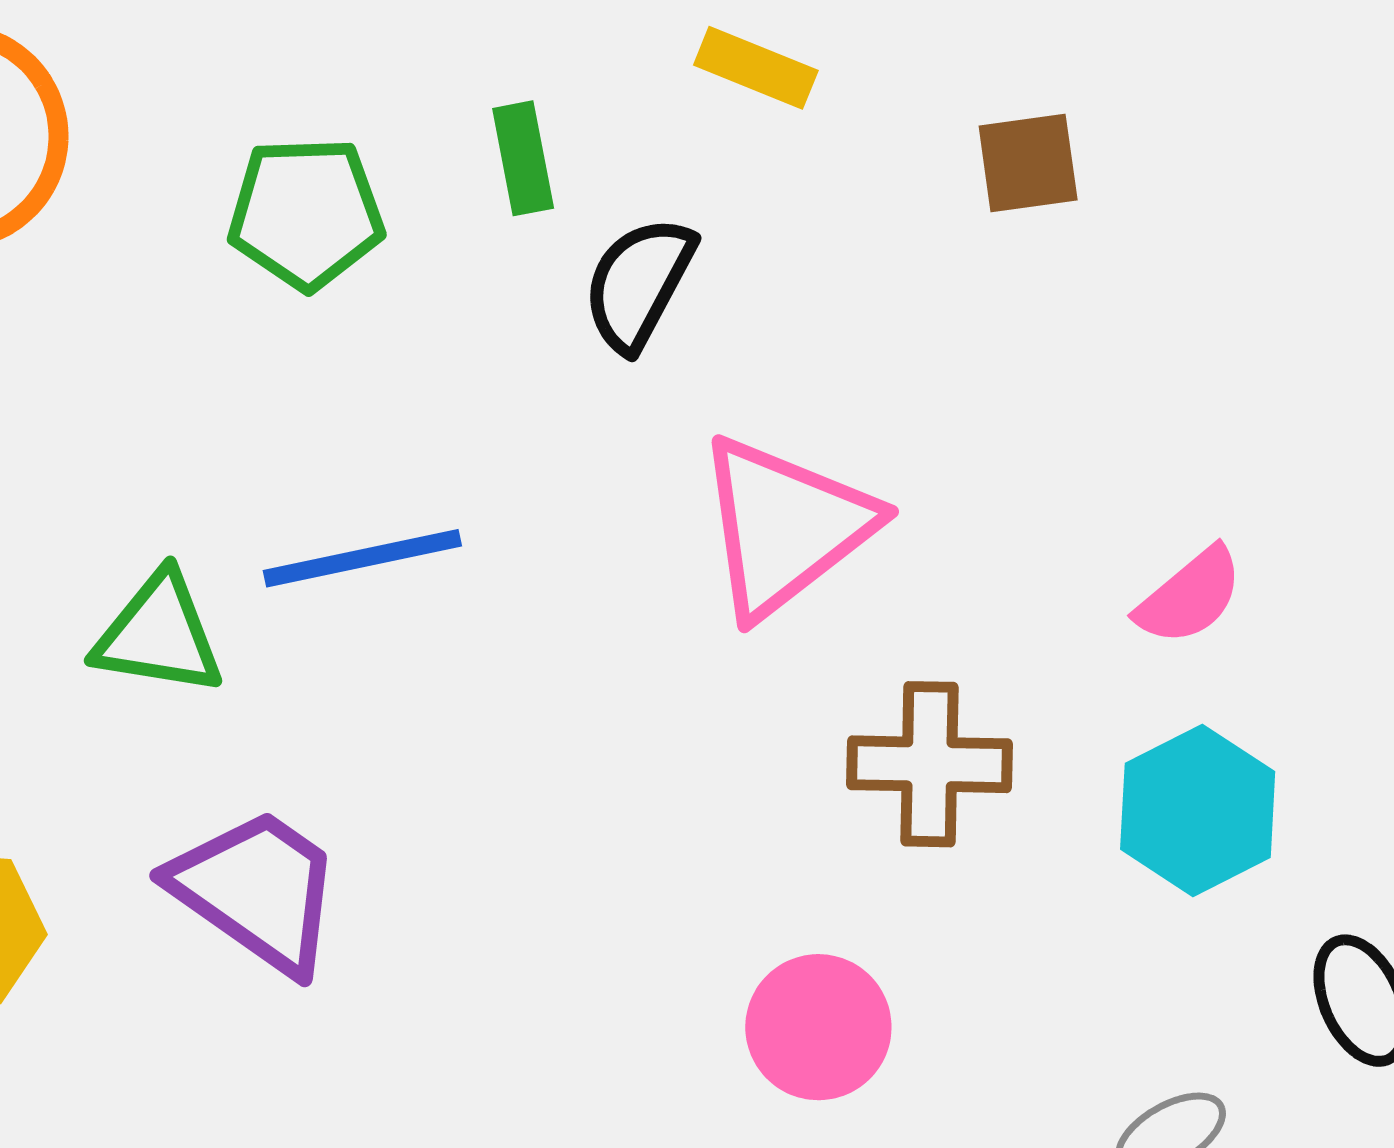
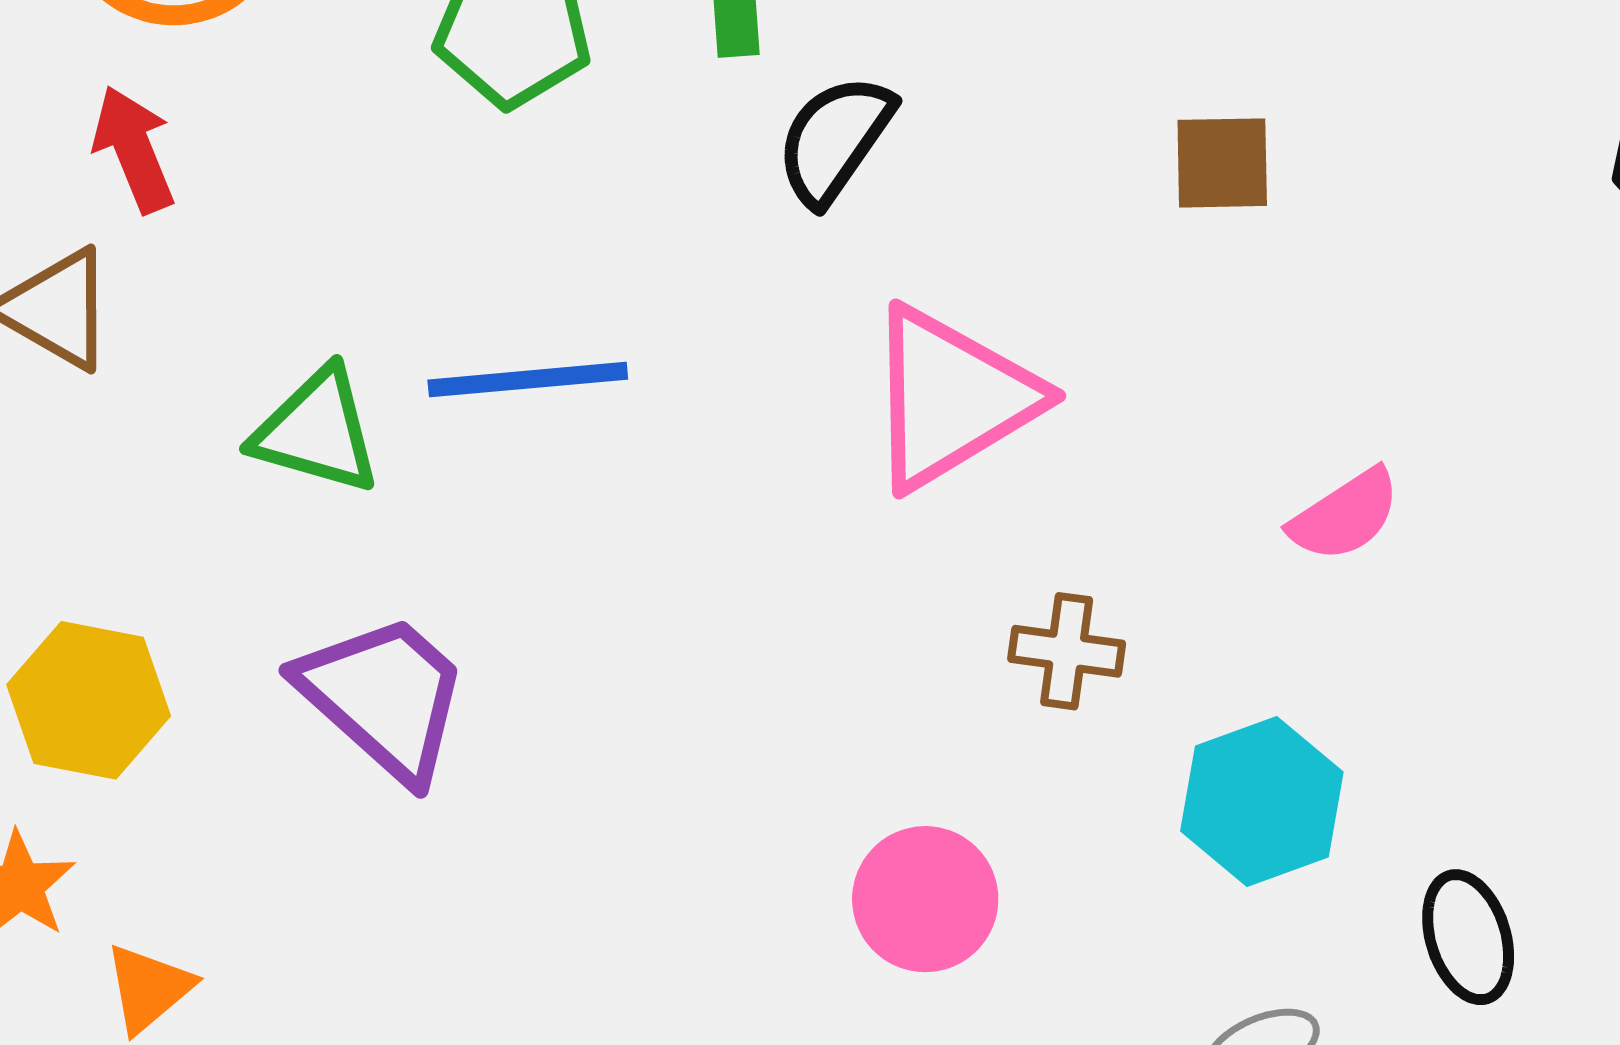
brown square: (1028, 163) -> (1222, 163), moved
brown cross: (929, 764) -> (1067, 651), size x0.7
cyan hexagon: (1198, 810) -> (1262, 801), moved

